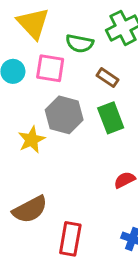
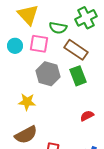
brown rectangle: (108, 78) -> (76, 50), size x1.6
yellow star: (32, 140) -> (27, 102), moved, turned 30

